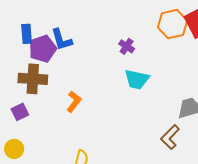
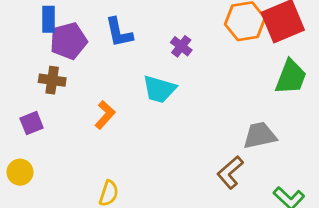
blue L-shape: (62, 40) -> (119, 32), moved
brown cross: (33, 79) -> (52, 80), size x0.7
cyan trapezoid: (137, 79) -> (159, 89), moved

